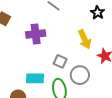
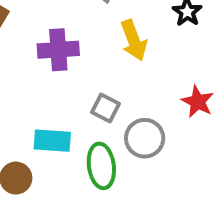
yellow arrow: (85, 39) -> (134, 40), moved

